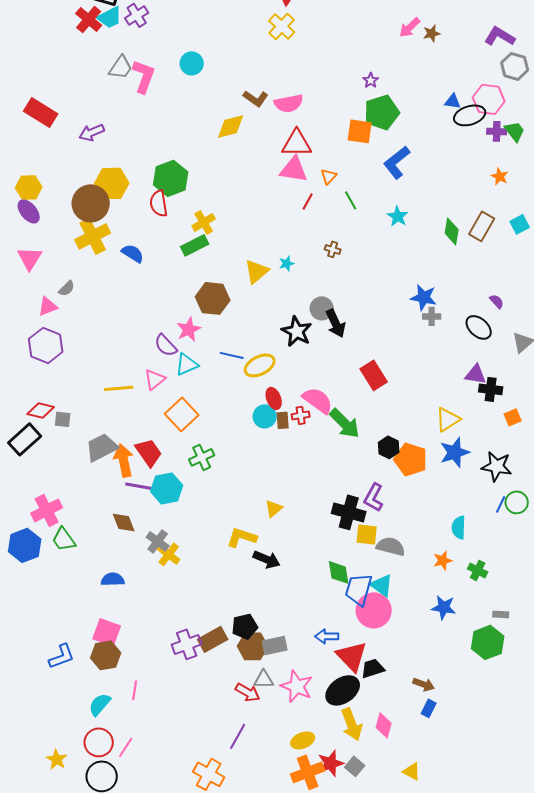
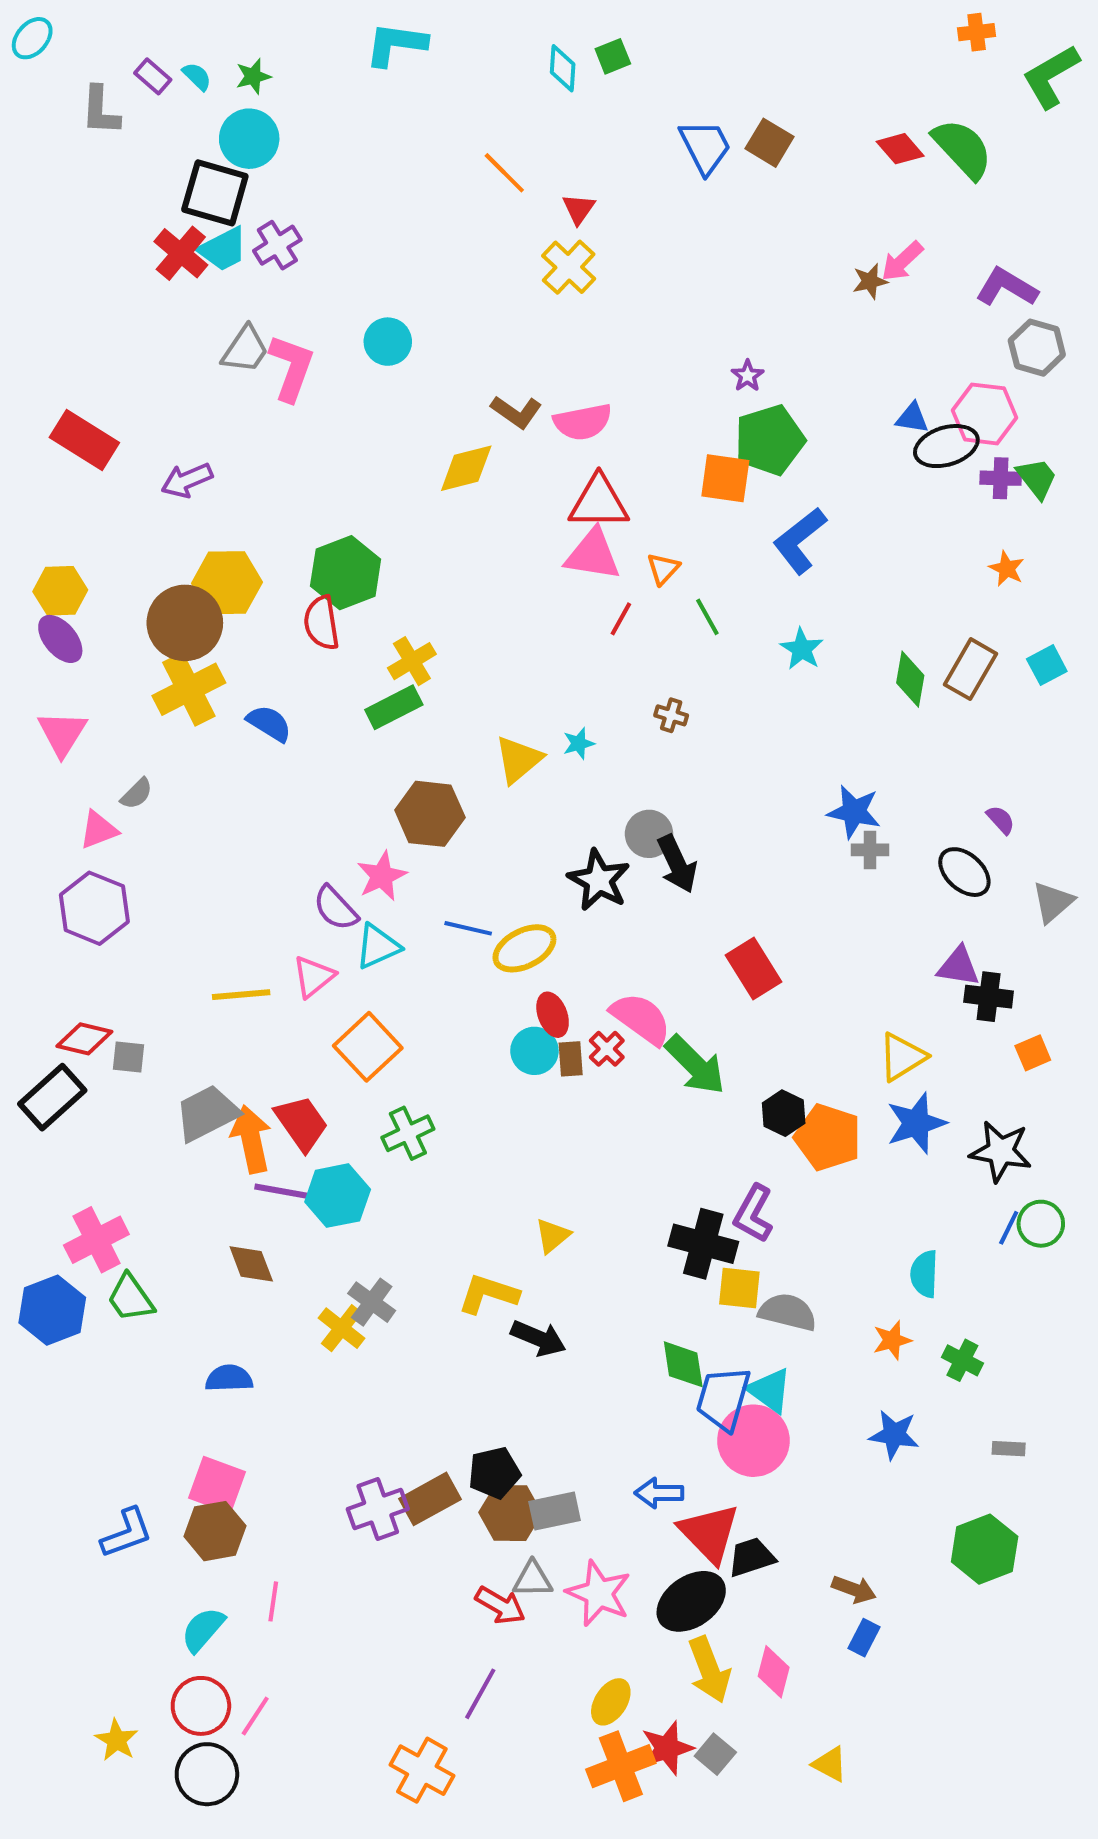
pink arrow: (410, 27) -> (902, 261), moved
red cross: (301, 415) -> (607, 1049), turned -36
gray cross: (158, 541) -> (372, 1302), moved
green hexagon: (488, 642) -> (985, 1549), moved
yellow ellipse: (303, 740) -> (611, 1702), turned -35

